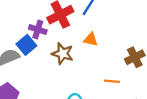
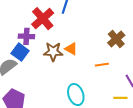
orange triangle: (91, 39) -> (71, 49), moved, turned 32

